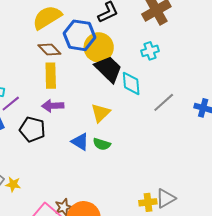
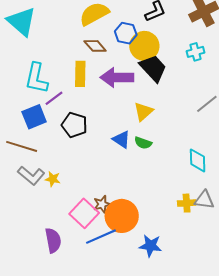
blue hexagon: (79, 35) -> (126, 33), size x0.7
yellow rectangle: (51, 76) -> (80, 74), moved
cyan diamond: (131, 83) -> (198, 160), moved
purple arrow: (53, 106) -> (117, 78), moved, size x1.5
gray triangle: (166, 198) -> (204, 200), turned 35

